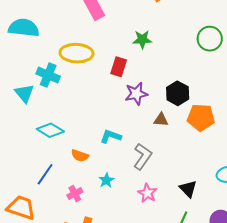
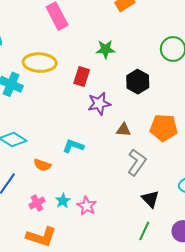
black hexagon: (178, 93) -> (138, 82), moved
gray L-shape: (143, 156) -> (137, 162), moved
cyan star: (106, 180) -> (63, 201), moved
pink star: (147, 193) -> (87, 206), moved

